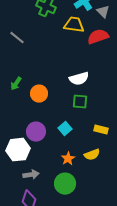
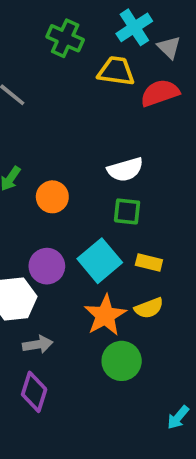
cyan square: (65, 129) -> (100, 261), size x1.6
yellow rectangle: (101, 130) -> (149, 262), moved
orange star: (68, 159) -> (105, 315), size x1.6
green circle: (65, 184) -> (122, 361), moved

